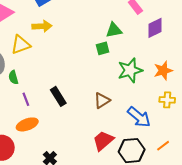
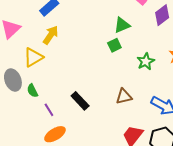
yellow arrow: (42, 26) -> (51, 35), turned -42
green star: (130, 70) -> (146, 61), size x0.7
brown triangle: (102, 100) -> (124, 96), turned 30

